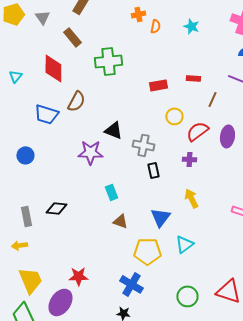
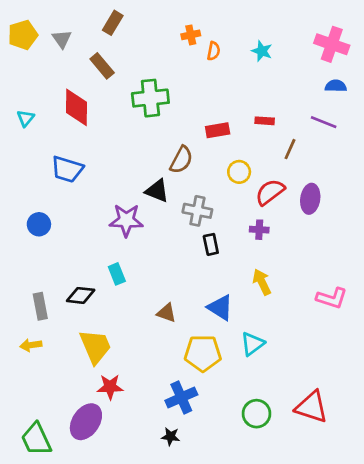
brown semicircle: (76, 101) -> (181, 160), moved
cyan rectangle: (111, 192) -> (117, 274), moved
blue triangle: (160, 217) -> (220, 308), turned -35
yellow trapezoid: (30, 280) -> (95, 346), moved
blue cross: (131, 284) -> (181, 398), turned 35

